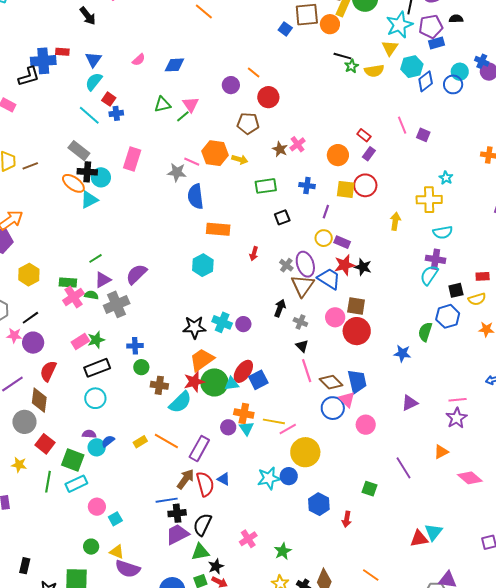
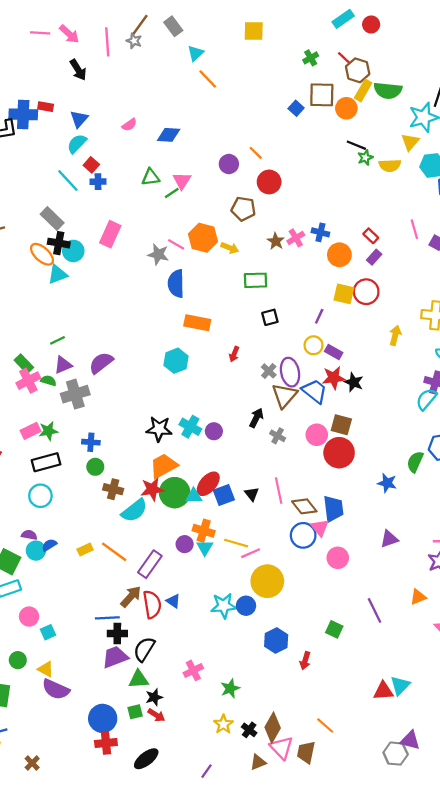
blue cross: (307, 186) -> (320, 232), moved
green rectangle: (68, 282) -> (24, 364), turned 36
black triangle: (302, 346) -> (252, 494), moved

